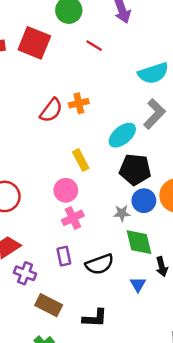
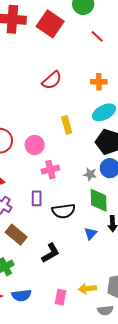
orange cross: (79, 103) -> (99, 82), moved
pink circle: (66, 190) -> (35, 145), moved
black L-shape: (95, 318) -> (51, 253), turned -45

